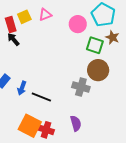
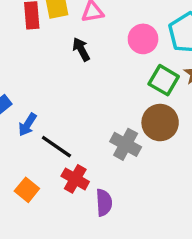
black arrow: (13, 39) -> (81, 49), moved
orange square: (30, 126) -> (27, 190), size x0.6
red cross: (46, 130) -> (75, 179), moved

